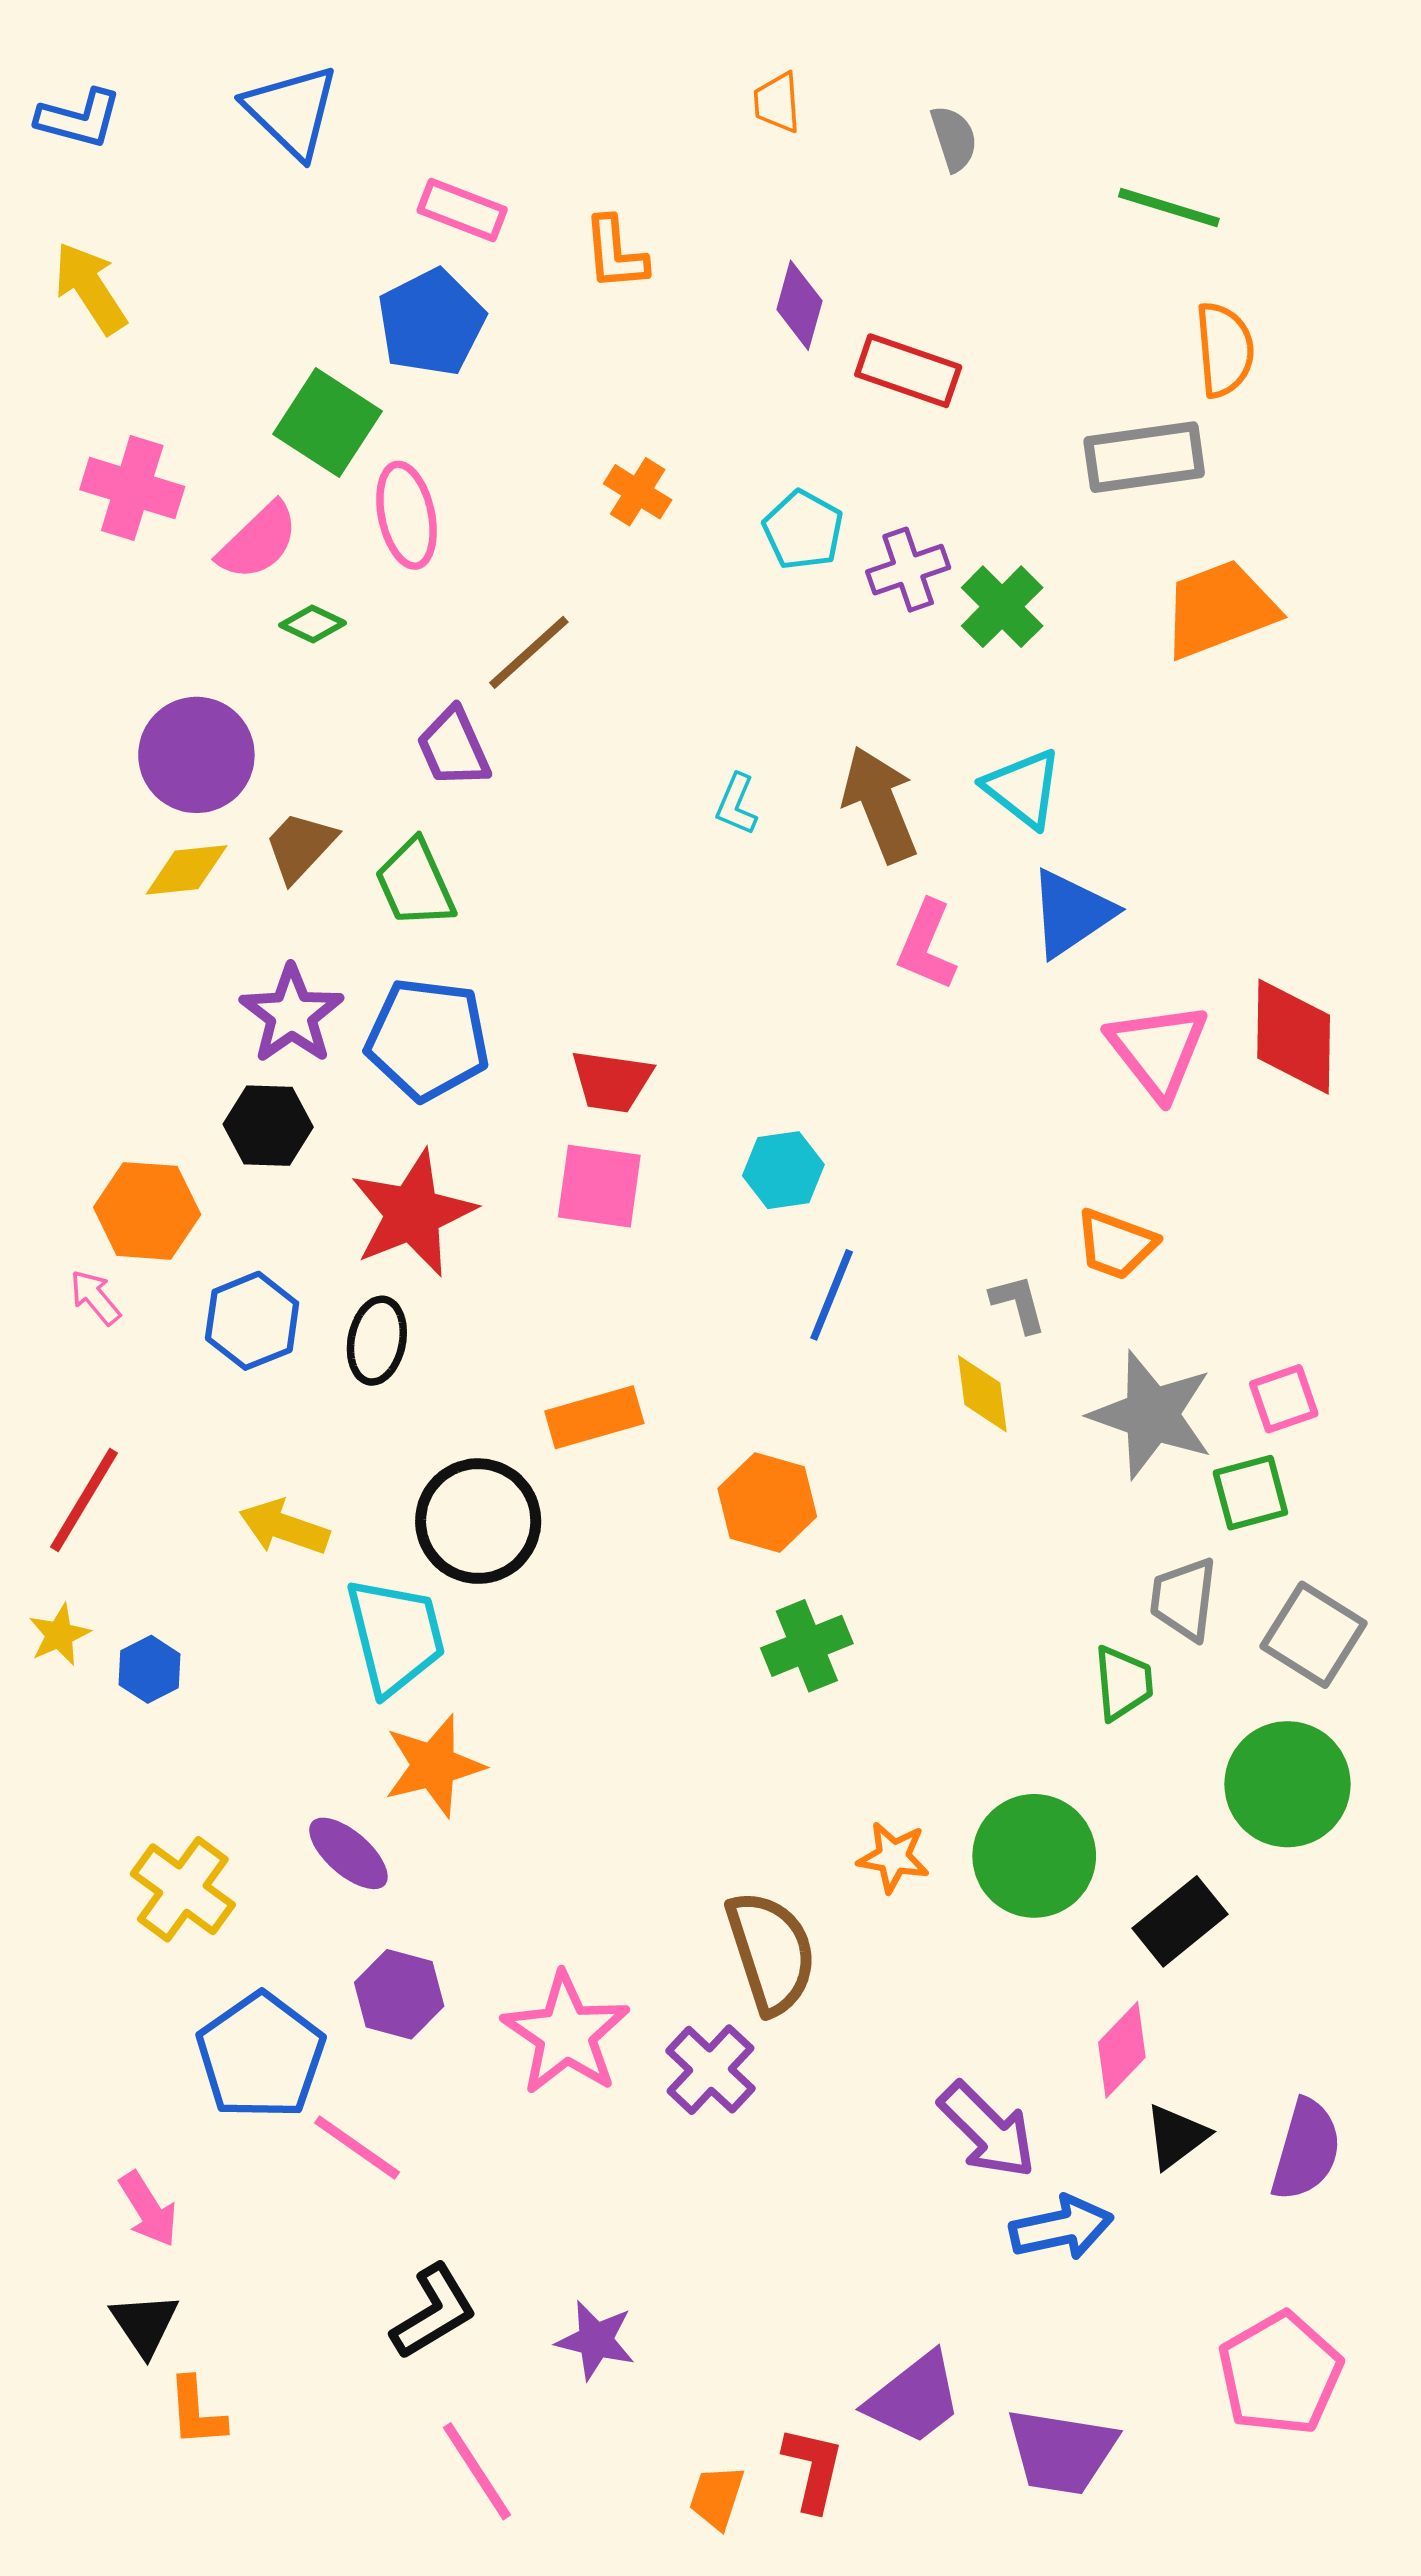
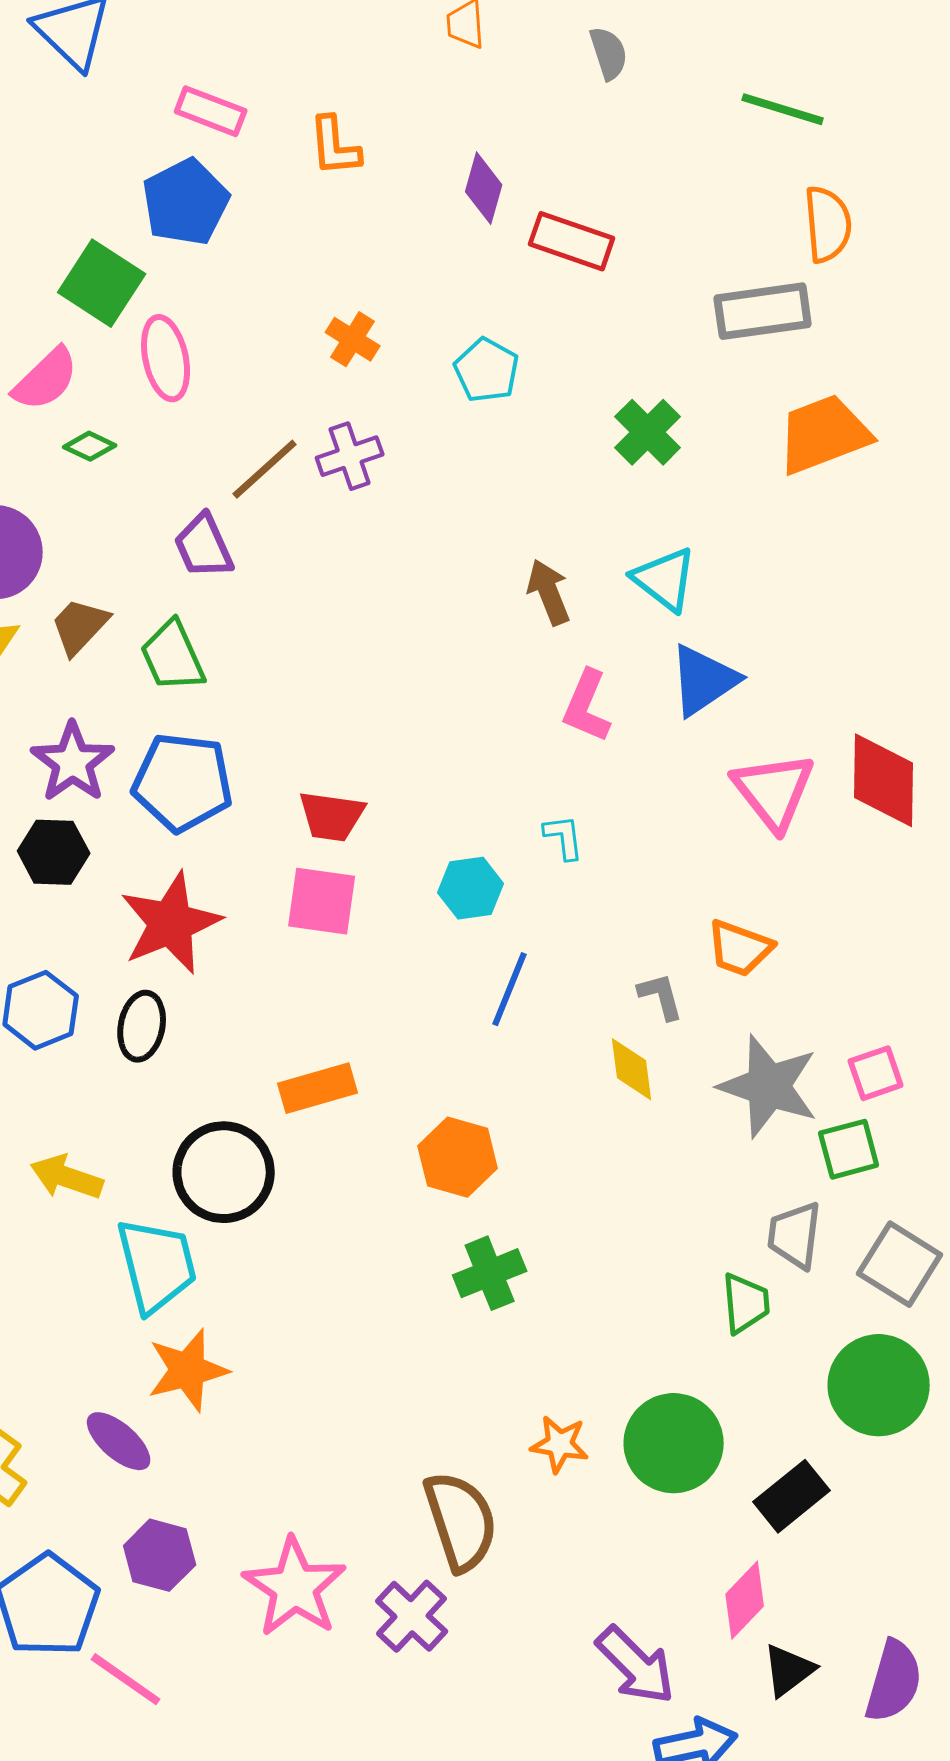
purple cross: (908, 570) -> (350, 456), moved
cyan L-shape: (736, 804) -> (564, 837), moved, turned 150
brown arrow: (880, 804) -> (549, 592), size x0.7

